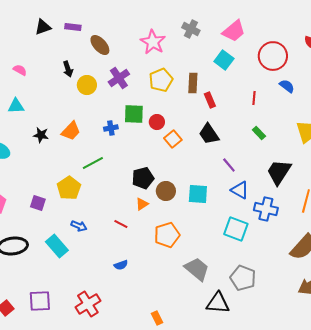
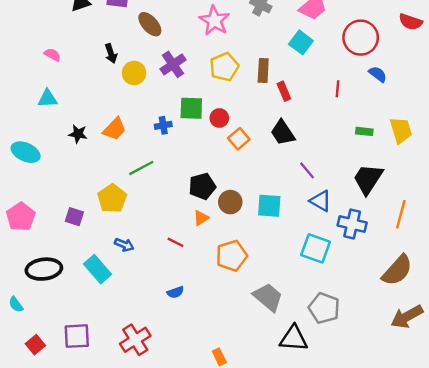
green rectangle: (259, 133) -> (364, 131), moved, turned -40

